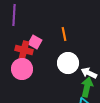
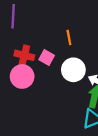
pink square: (35, 42) -> (47, 58), moved

